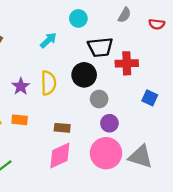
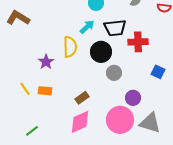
cyan arrow: (48, 40) -> (87, 27), moved
yellow semicircle: (48, 83) -> (70, 47), moved
purple circle: (109, 123) -> (133, 98), moved
brown rectangle: (62, 128) -> (82, 98), turned -40

